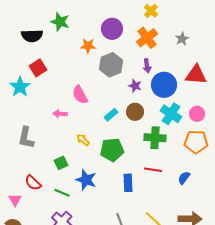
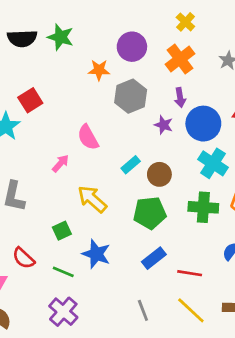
black semicircle: (32, 36) -> (22, 38), moved
brown circle: (135, 112) -> (159, 174), moved
pink arrow: (60, 114) -> (61, 163), turned 128
green cross: (155, 138) -> (203, 207), moved
yellow arrow: (83, 140) -> (92, 199), size x1.6
green pentagon: (112, 150) -> (150, 213), moved
red line: (153, 170) -> (190, 273), moved
blue rectangle: (128, 183) -> (154, 258), turned 54

